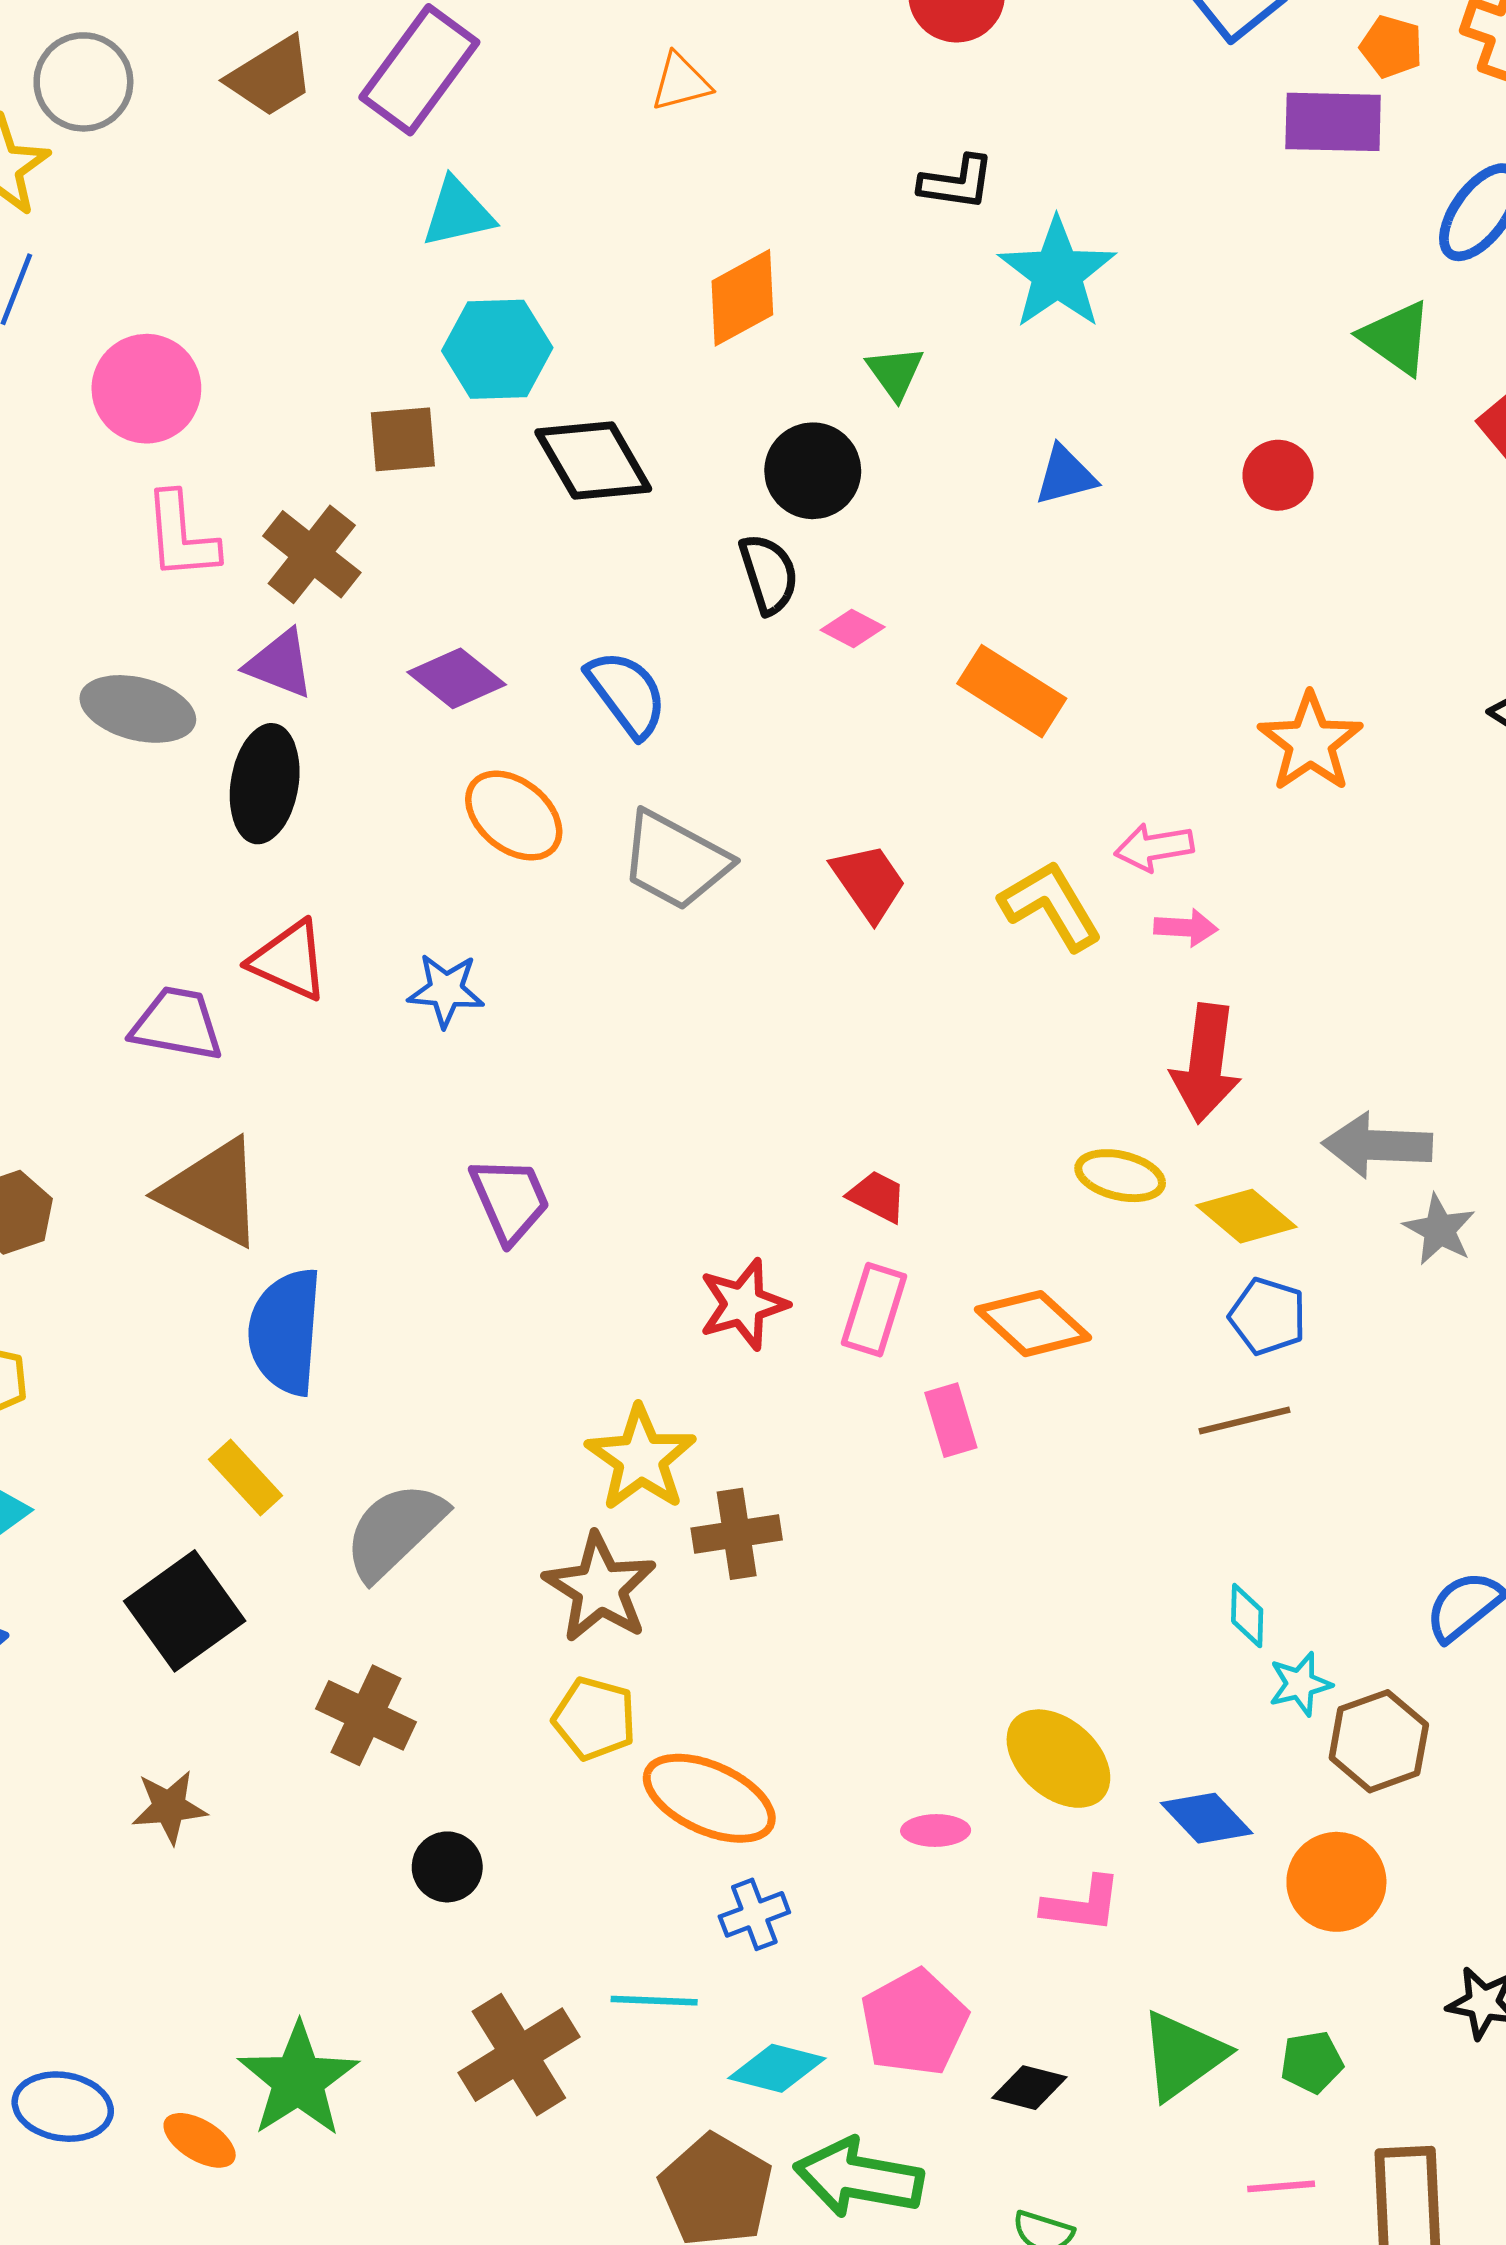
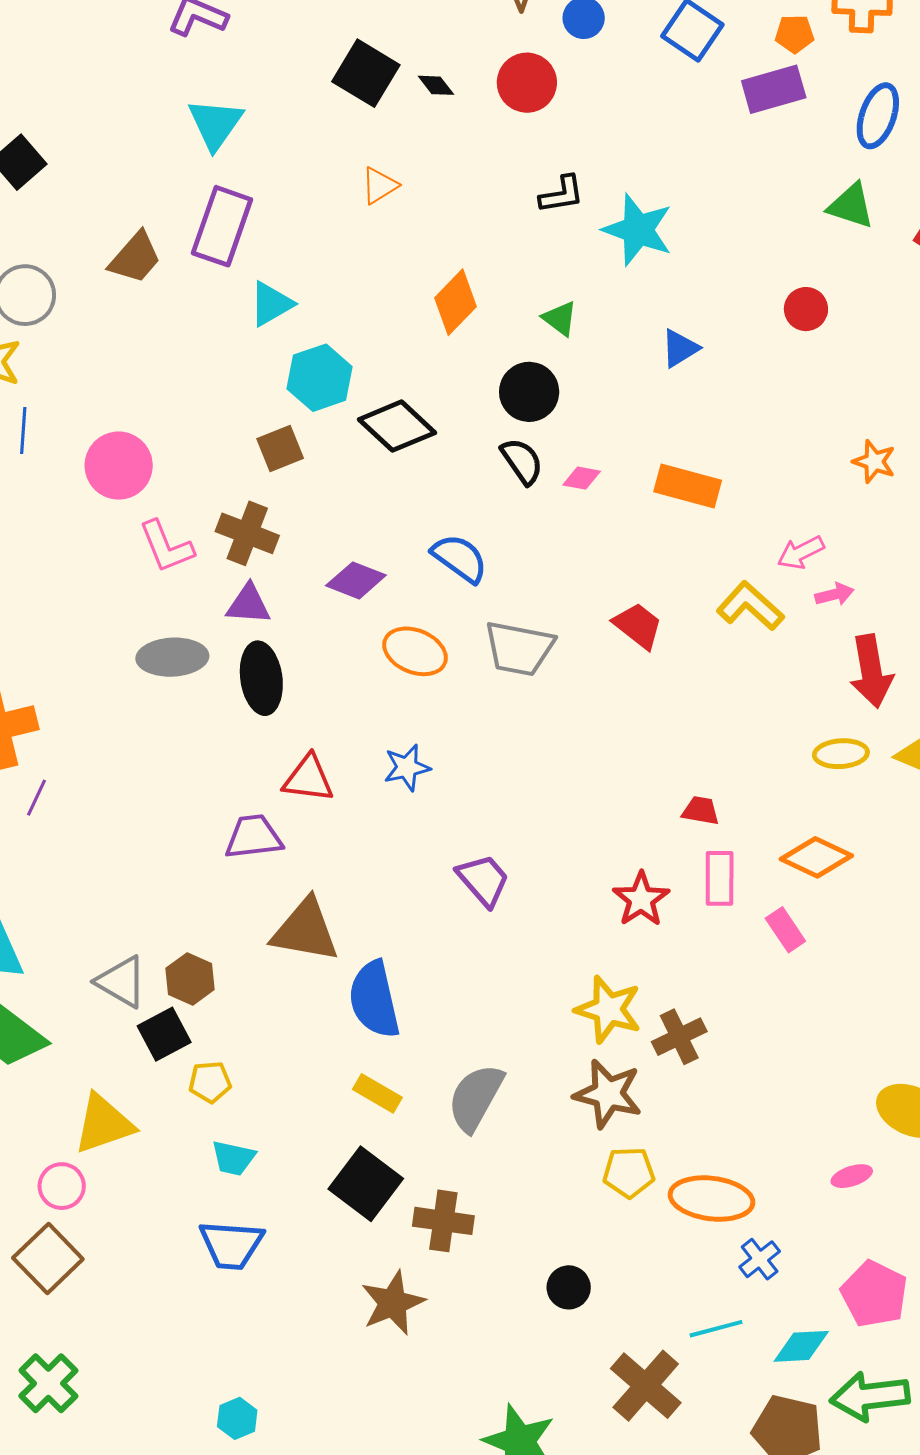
orange star: (1310, 742) -> (874, 462), size x0.7
brown cross: (366, 1715) -> (443, 1221), moved
brown star: (169, 1807) -> (393, 1303), size x1.4

